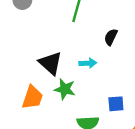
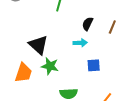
cyan arrow: (88, 63) -> (80, 43), moved
blue square: (116, 104) -> (94, 65), moved

